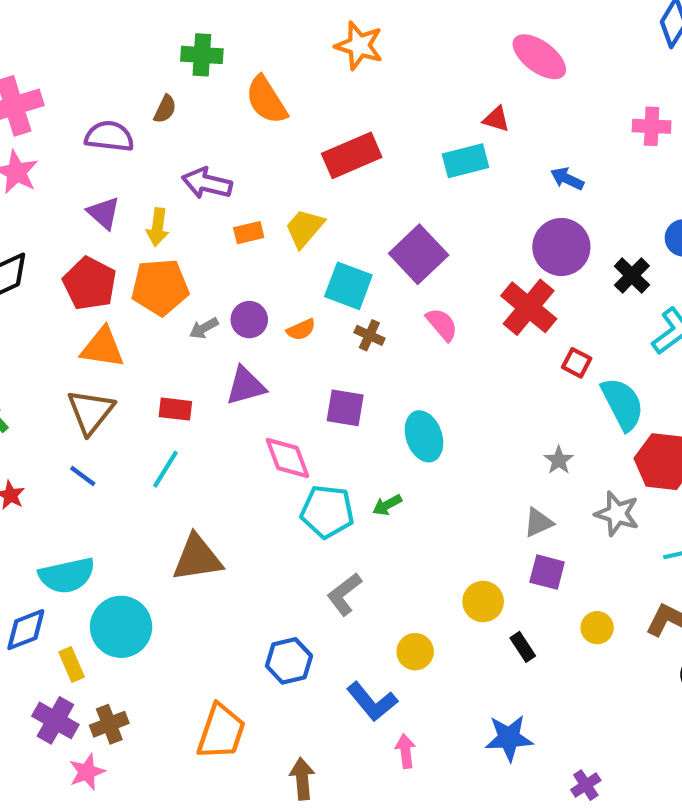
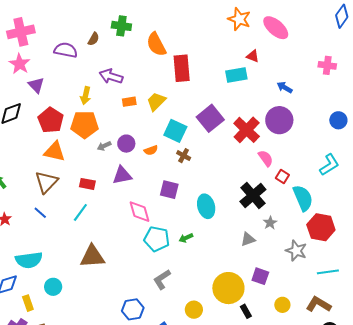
orange star: (359, 46) -> (239, 19), moved
green cross: (202, 55) -> (121, 26), moved
orange semicircle: (266, 100) -> (156, 44), moved
red rectangle: (352, 155) -> (182, 68), turned -76
purple triangle: (104, 213) -> (36, 85), moved
black cross: (632, 276) -> (253, 195), moved, size x1.5
red cross: (529, 307) -> (247, 130), moved
pink semicircle: (442, 324) -> (266, 158), moved
gray triangle: (538, 522) -> (248, 239), moved
yellow circle: (483, 602) -> (228, 288), size x1.6
cyan circle: (121, 627) -> (53, 287), size x0.6

